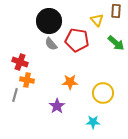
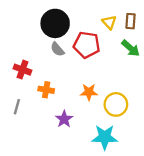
brown rectangle: (116, 11) -> (131, 21), moved
orange cross: (27, 80) -> (46, 90), moved
orange star: (70, 82) -> (89, 92), moved
cyan star: (93, 122) -> (105, 137), size x1.6

